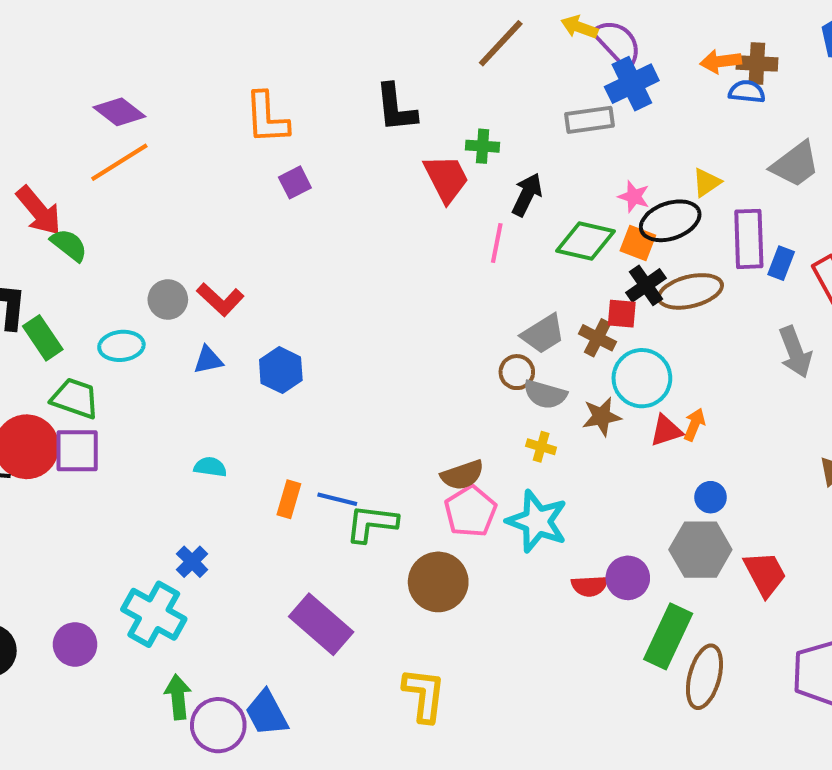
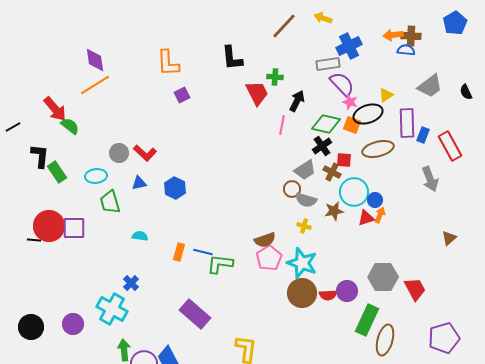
purple semicircle: (618, 43) -> (342, 84), moved
purple diamond: (119, 112) -> (95, 60), turned 45
black cross: (646, 285) -> (322, 146), moved
green trapezoid: (75, 398) -> (110, 202), moved, turned -125
blue circle: (711, 497) -> (375, 200), moved
brown circle: (438, 582) -> (302, 293), moved

